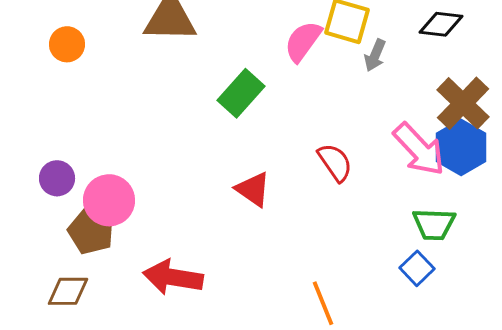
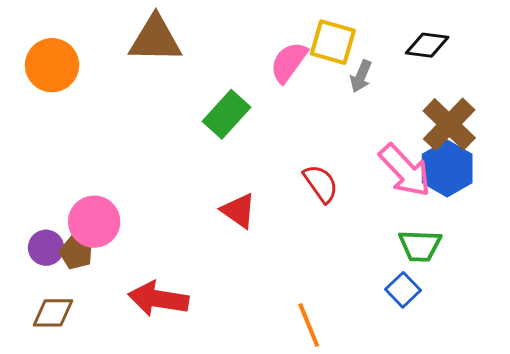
orange circle: (67, 44) -> (52, 65), size x1.5
purple circle: (57, 178) -> (46, 248), moved
brown pentagon: (91, 231) -> (76, 253), size x0.7

